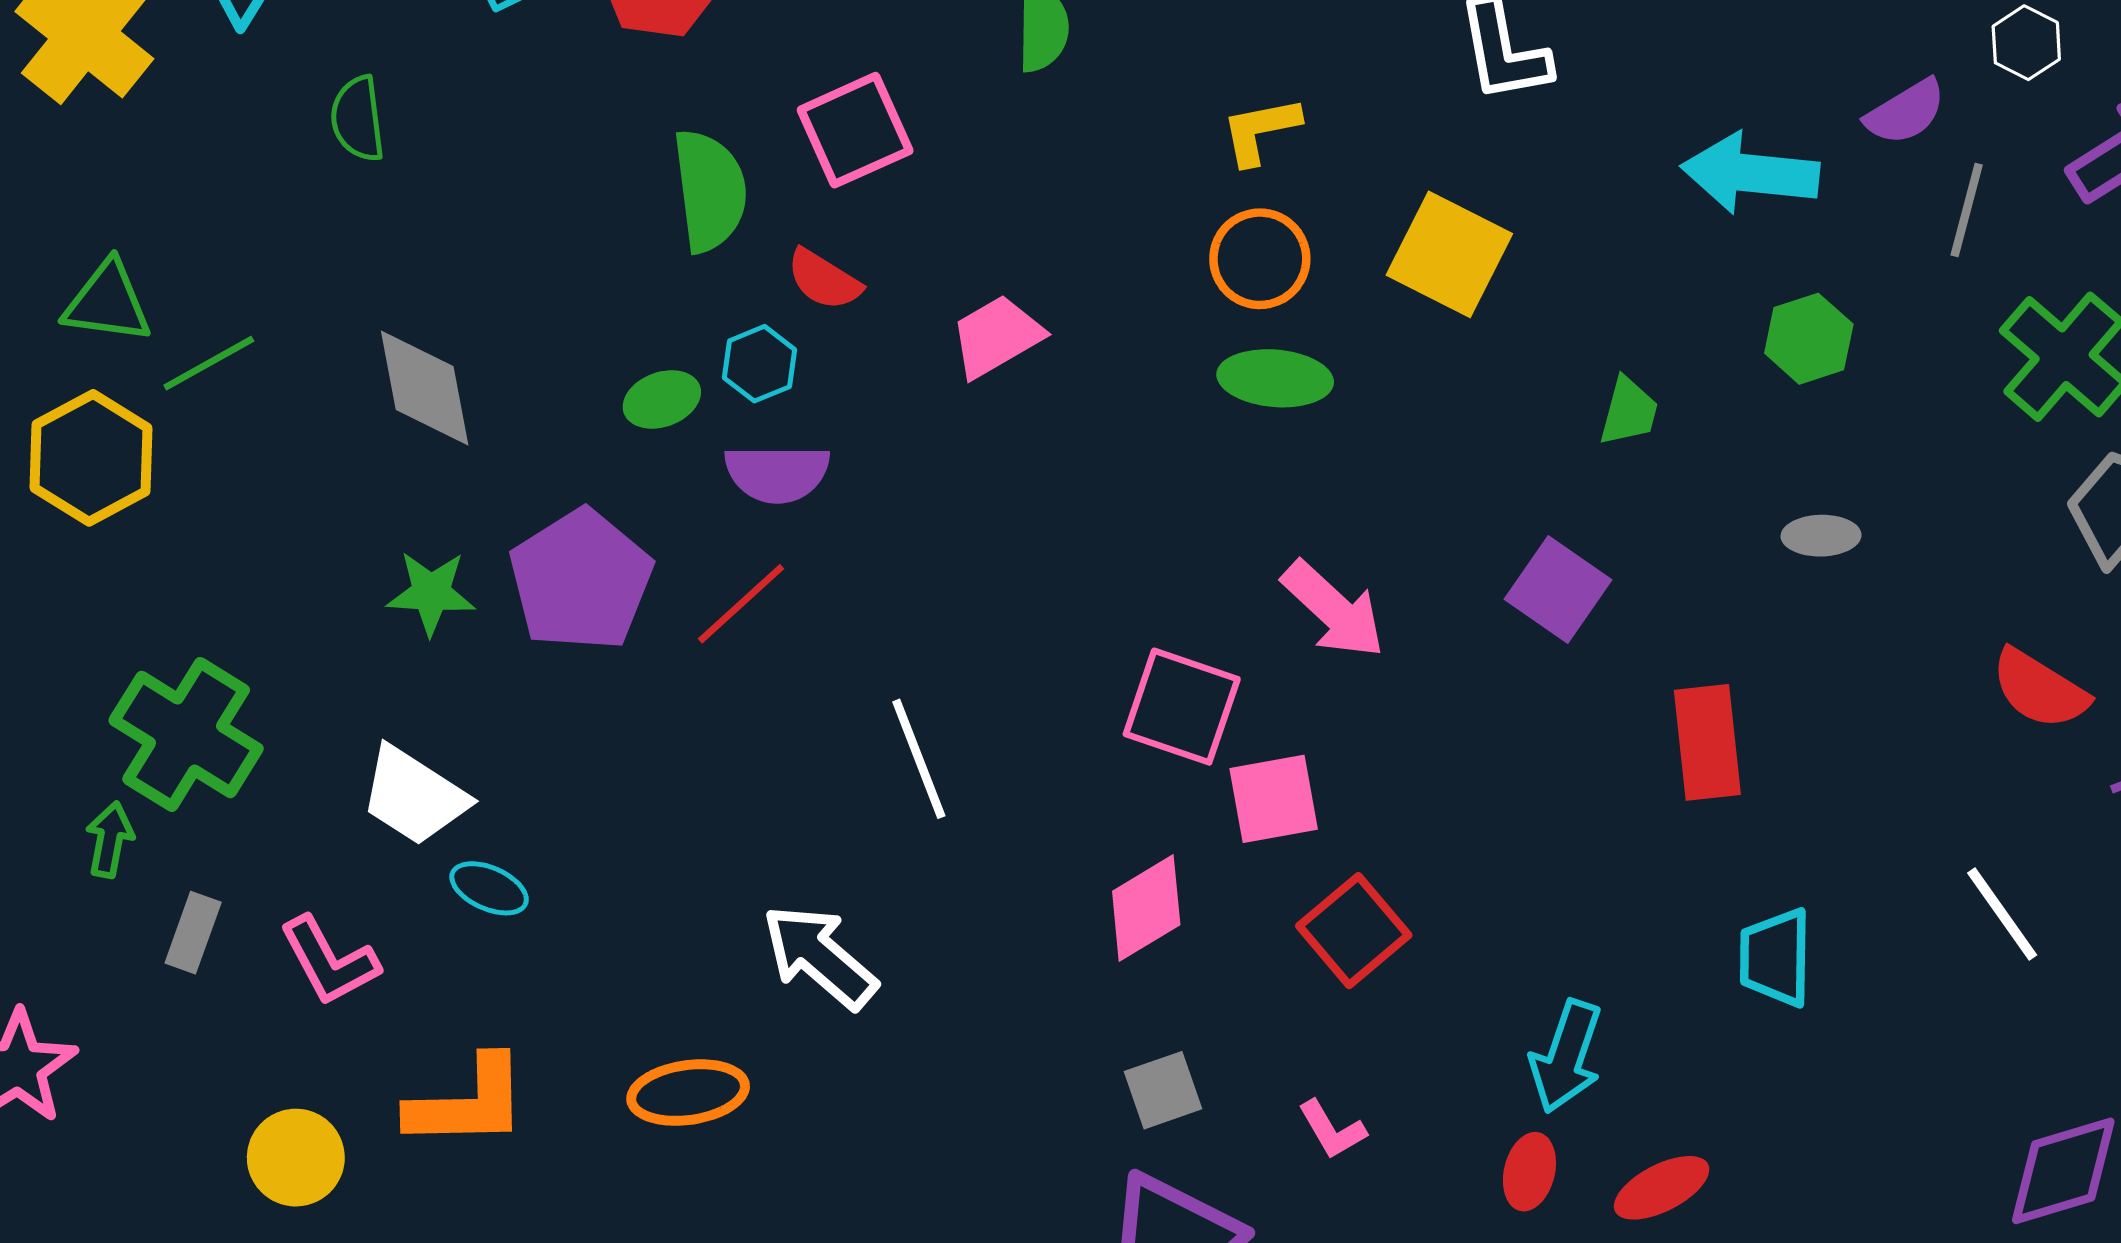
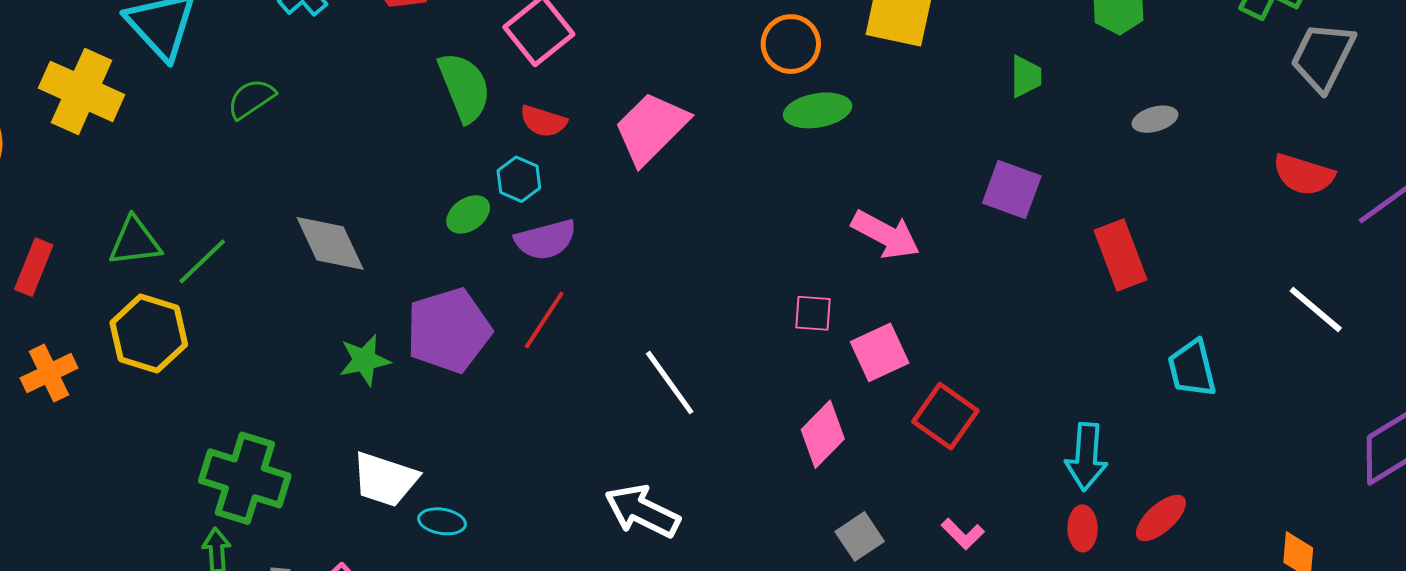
green semicircle: (358, 119) -> (251, 99), turned 78
pink trapezoid: (997, 336) -> (651, 128), size x1.4
purple pentagon: (581, 580) -> (449, 330), turned 30
pink square: (1182, 707) -> (813, 313), size x0.6

